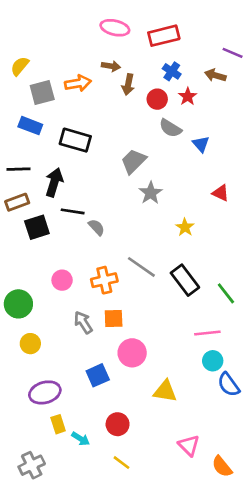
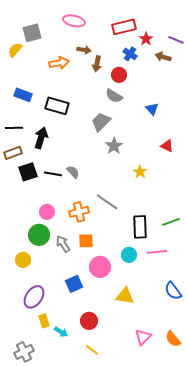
pink ellipse: (115, 28) -> (74, 21), moved
gray square: (42, 92) -> (32, 33), moved
red star: (188, 96) -> (146, 39), moved
gray semicircle: (170, 128) -> (114, 96), moved
black line: (73, 211) -> (53, 174), moved
black rectangle: (185, 280) -> (140, 227), moved, turned 35
green line: (226, 293) -> (171, 222), turned -72
green circle: (18, 304) -> (39, 235), moved
cyan circle: (213, 361) -> (129, 255), moved
purple ellipse: (45, 392) -> (34, 297), turned -40
pink triangle: (189, 445) -> (143, 337), turned 30
orange semicircle: (222, 466) -> (173, 339), moved

